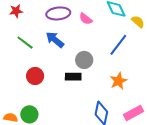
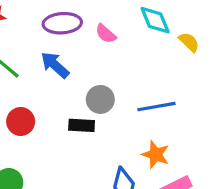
blue line: (118, 45) -> (156, 107), moved, turned 40
orange star: (119, 81) -> (156, 155), moved, turned -30

